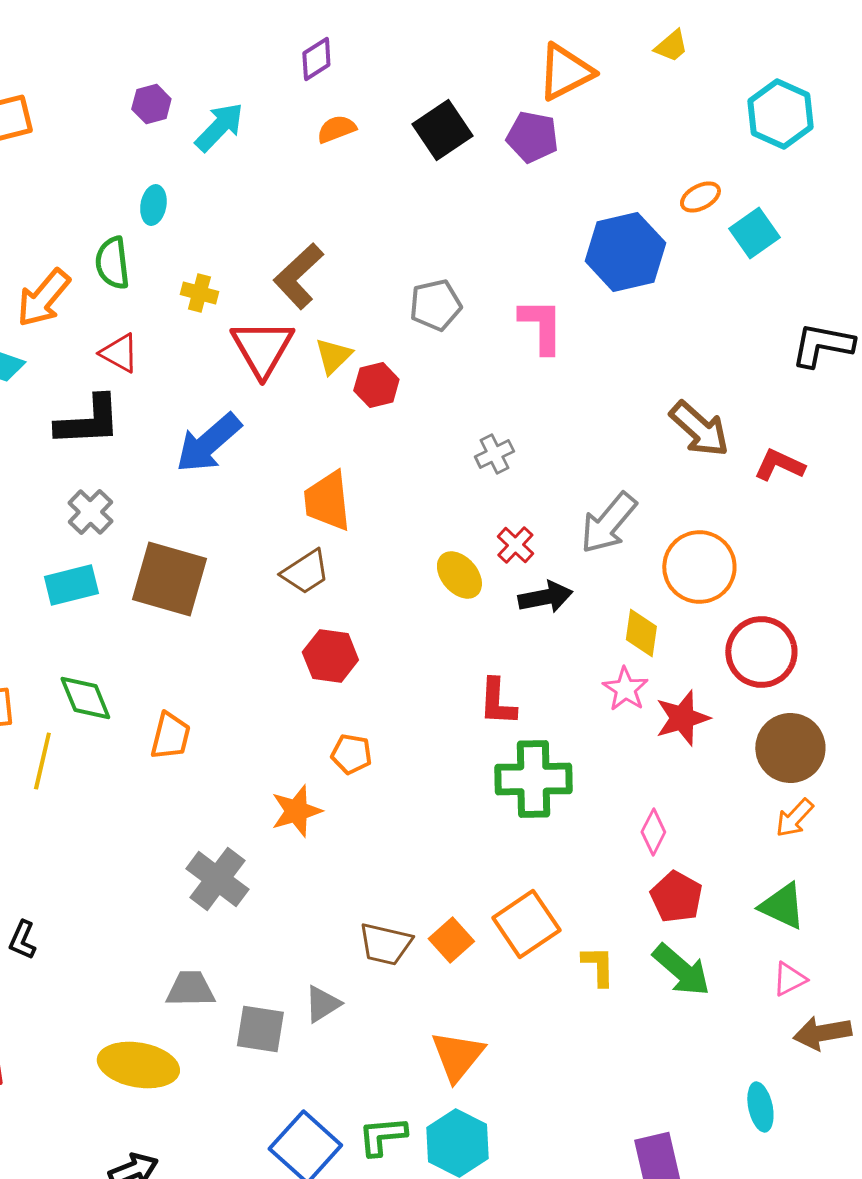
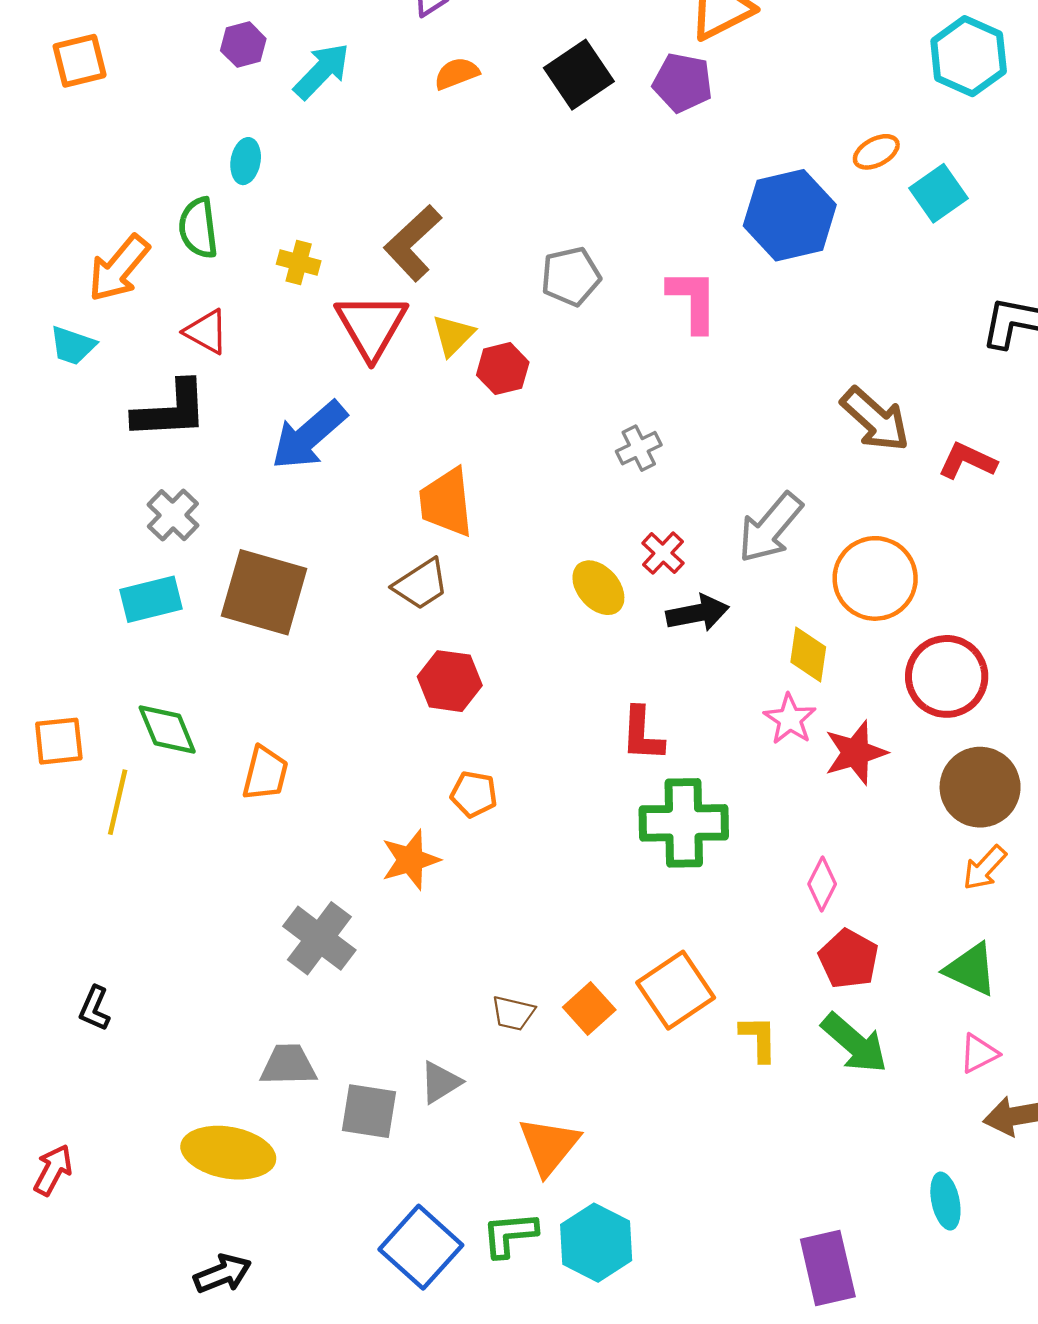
brown trapezoid: (385, 944) -> (513, 1013), size x0.7
orange triangle: (457, 1056) -> (549, 1146), moved

